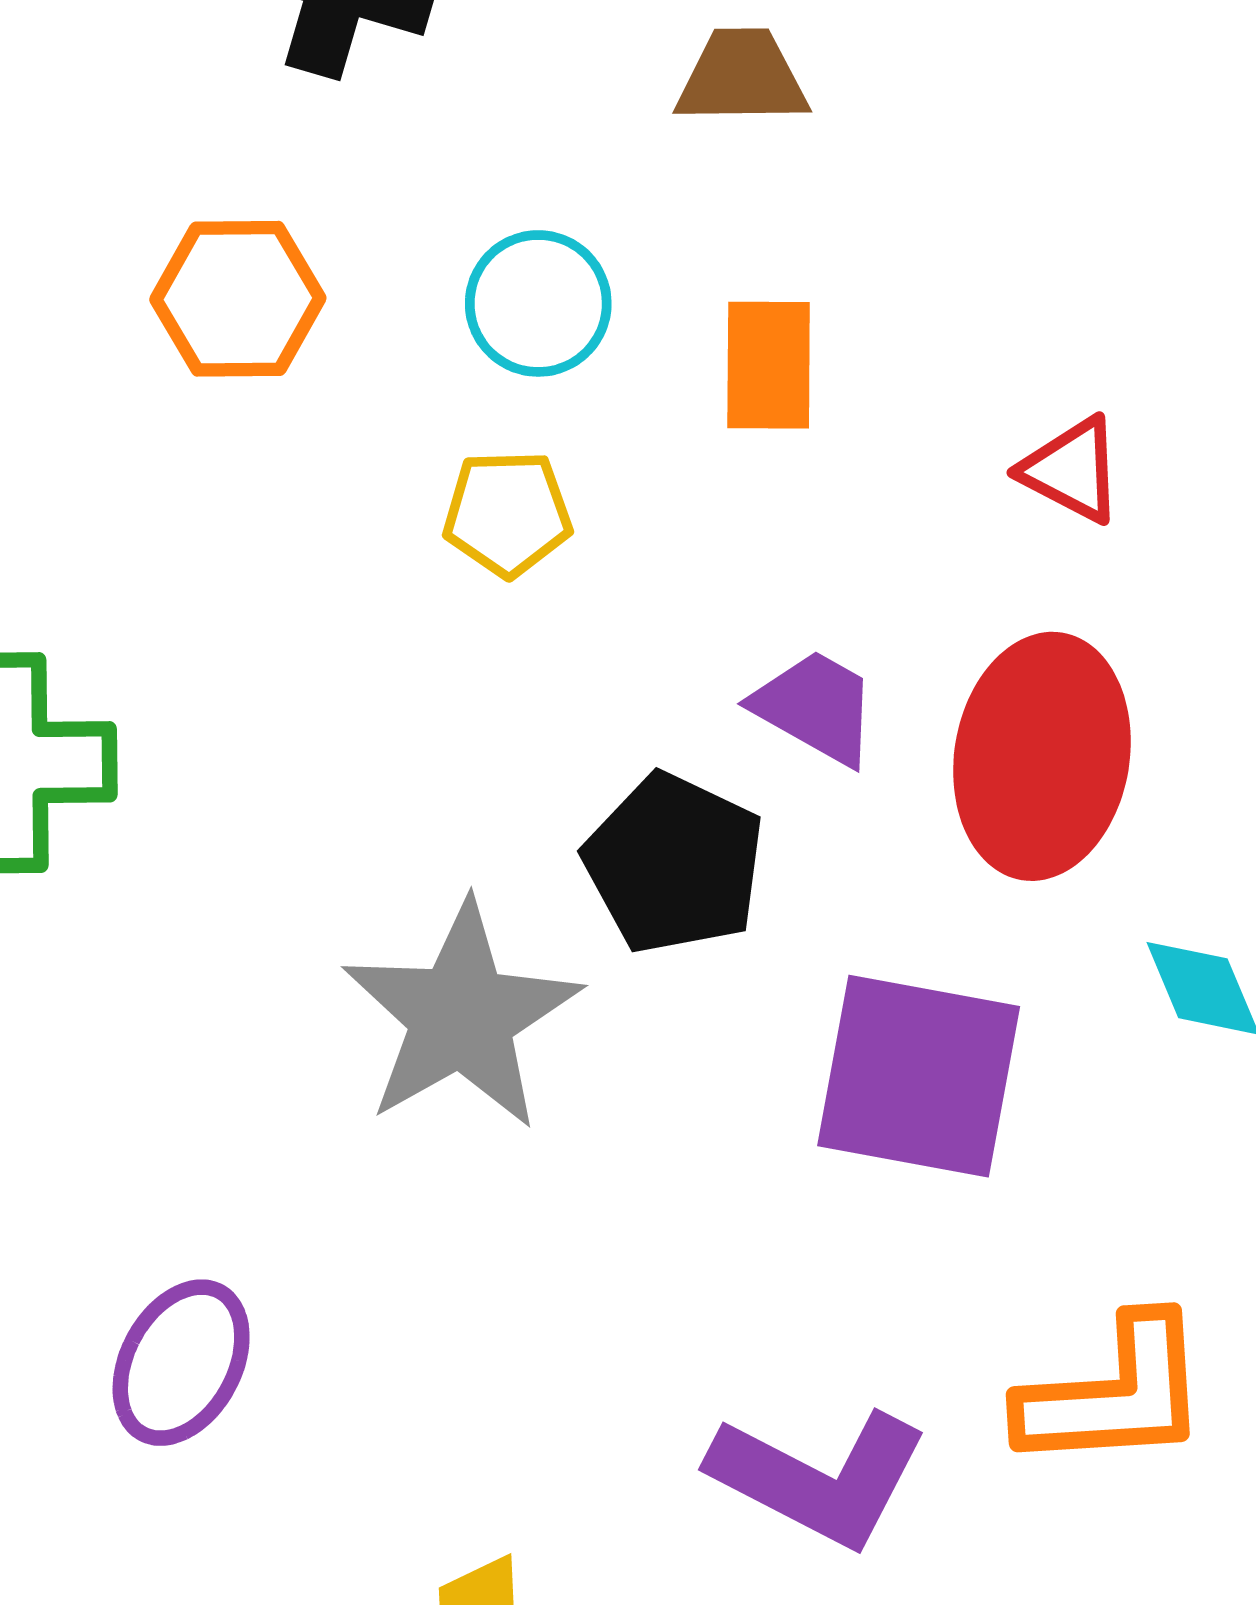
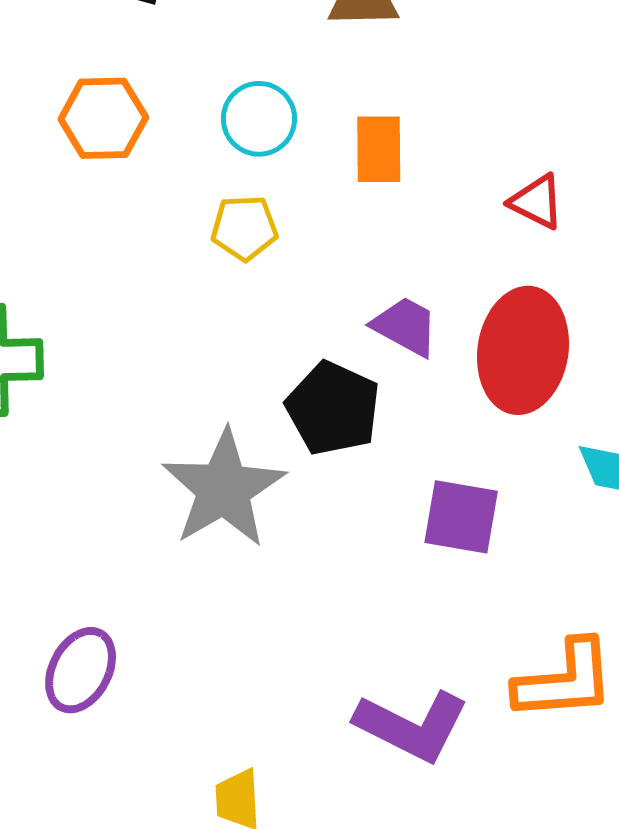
purple square: (919, 1076) -> (461, 517), size x0.7

